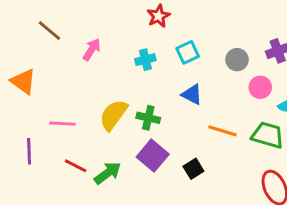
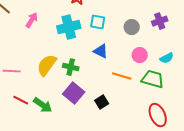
cyan square: (188, 52) -> (98, 22), turned 35
cyan cross: (145, 60) -> (69, 27), size x1.6
pink circle: (260, 87) -> (140, 55), moved
green arrow: (108, 173) -> (43, 105), turned 72

